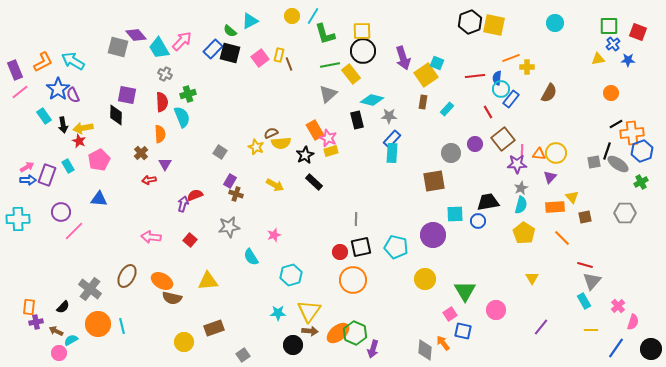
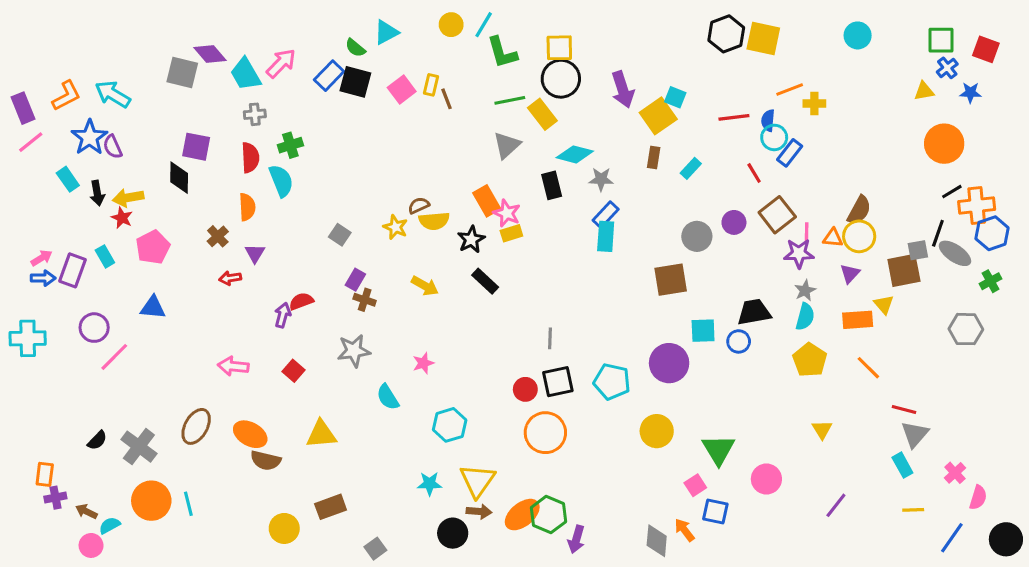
gray cross: (165, 74) -> (255, 114), turned -32
brown semicircle: (549, 93) -> (859, 210), moved
orange circle: (611, 93) -> (944, 144), size x1.6
brown square: (585, 217) -> (904, 270), moved, size x1.6
black semicircle: (63, 307) -> (97, 440), moved

